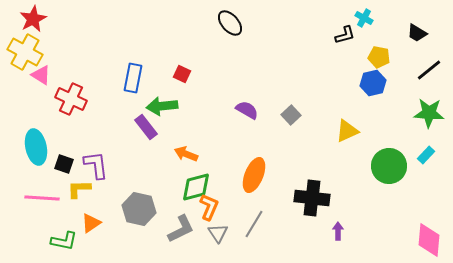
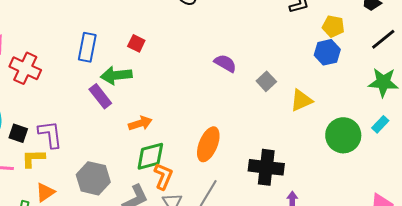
purple semicircle: (247, 110) -> (225, 63), moved
gray square: (291, 115) -> (266, 81), moved
orange arrow: (186, 154) -> (140, 123), turned 140

